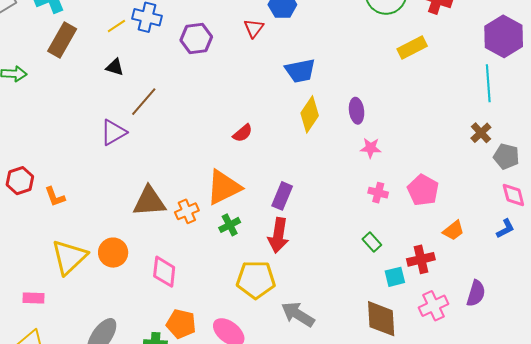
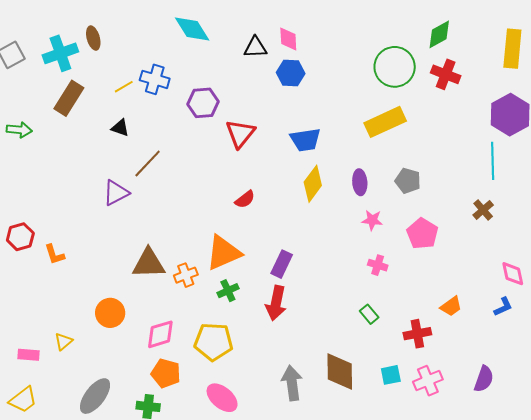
red triangle: (254, 28) -> (240, 133), moved, size x1.5
yellow rectangle: (412, 48) -> (385, 122), moved, size x1.4
gray pentagon: (506, 156) -> (408, 181), moved
pink pentagon: (423, 190) -> (422, 234), moved
yellow triangle: (69, 257) -> (63, 341), moved, size x0.5
pink diamond: (164, 272) -> (160, 334), turned 64
cyan square: (395, 277) -> (391, 375), moved
yellow pentagon: (256, 280) -> (213, 342), moved
purple semicircle: (476, 293) -> (484, 379), moved
gray arrow: (298, 314) -> (292, 383), turned 48
brown diamond: (381, 319) -> (340, 371), moved
orange pentagon: (181, 324) -> (166, 373), moved

